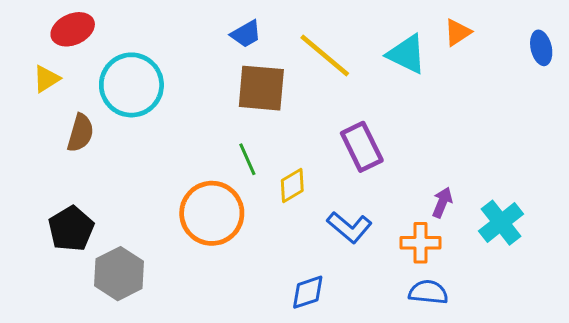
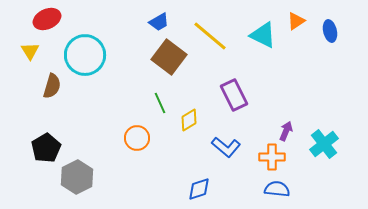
blue ellipse: (541, 48) -> (330, 31), moved
yellow triangle: (46, 79) -> (30, 51), turned -30
brown square: (261, 88) -> (169, 57), turned 32
orange circle: (212, 213) -> (137, 138), size x0.6

